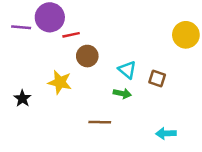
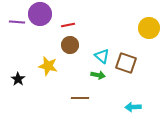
red line: (71, 35) -> (68, 25), moved
brown square: (157, 78) -> (126, 63), size x1.5

